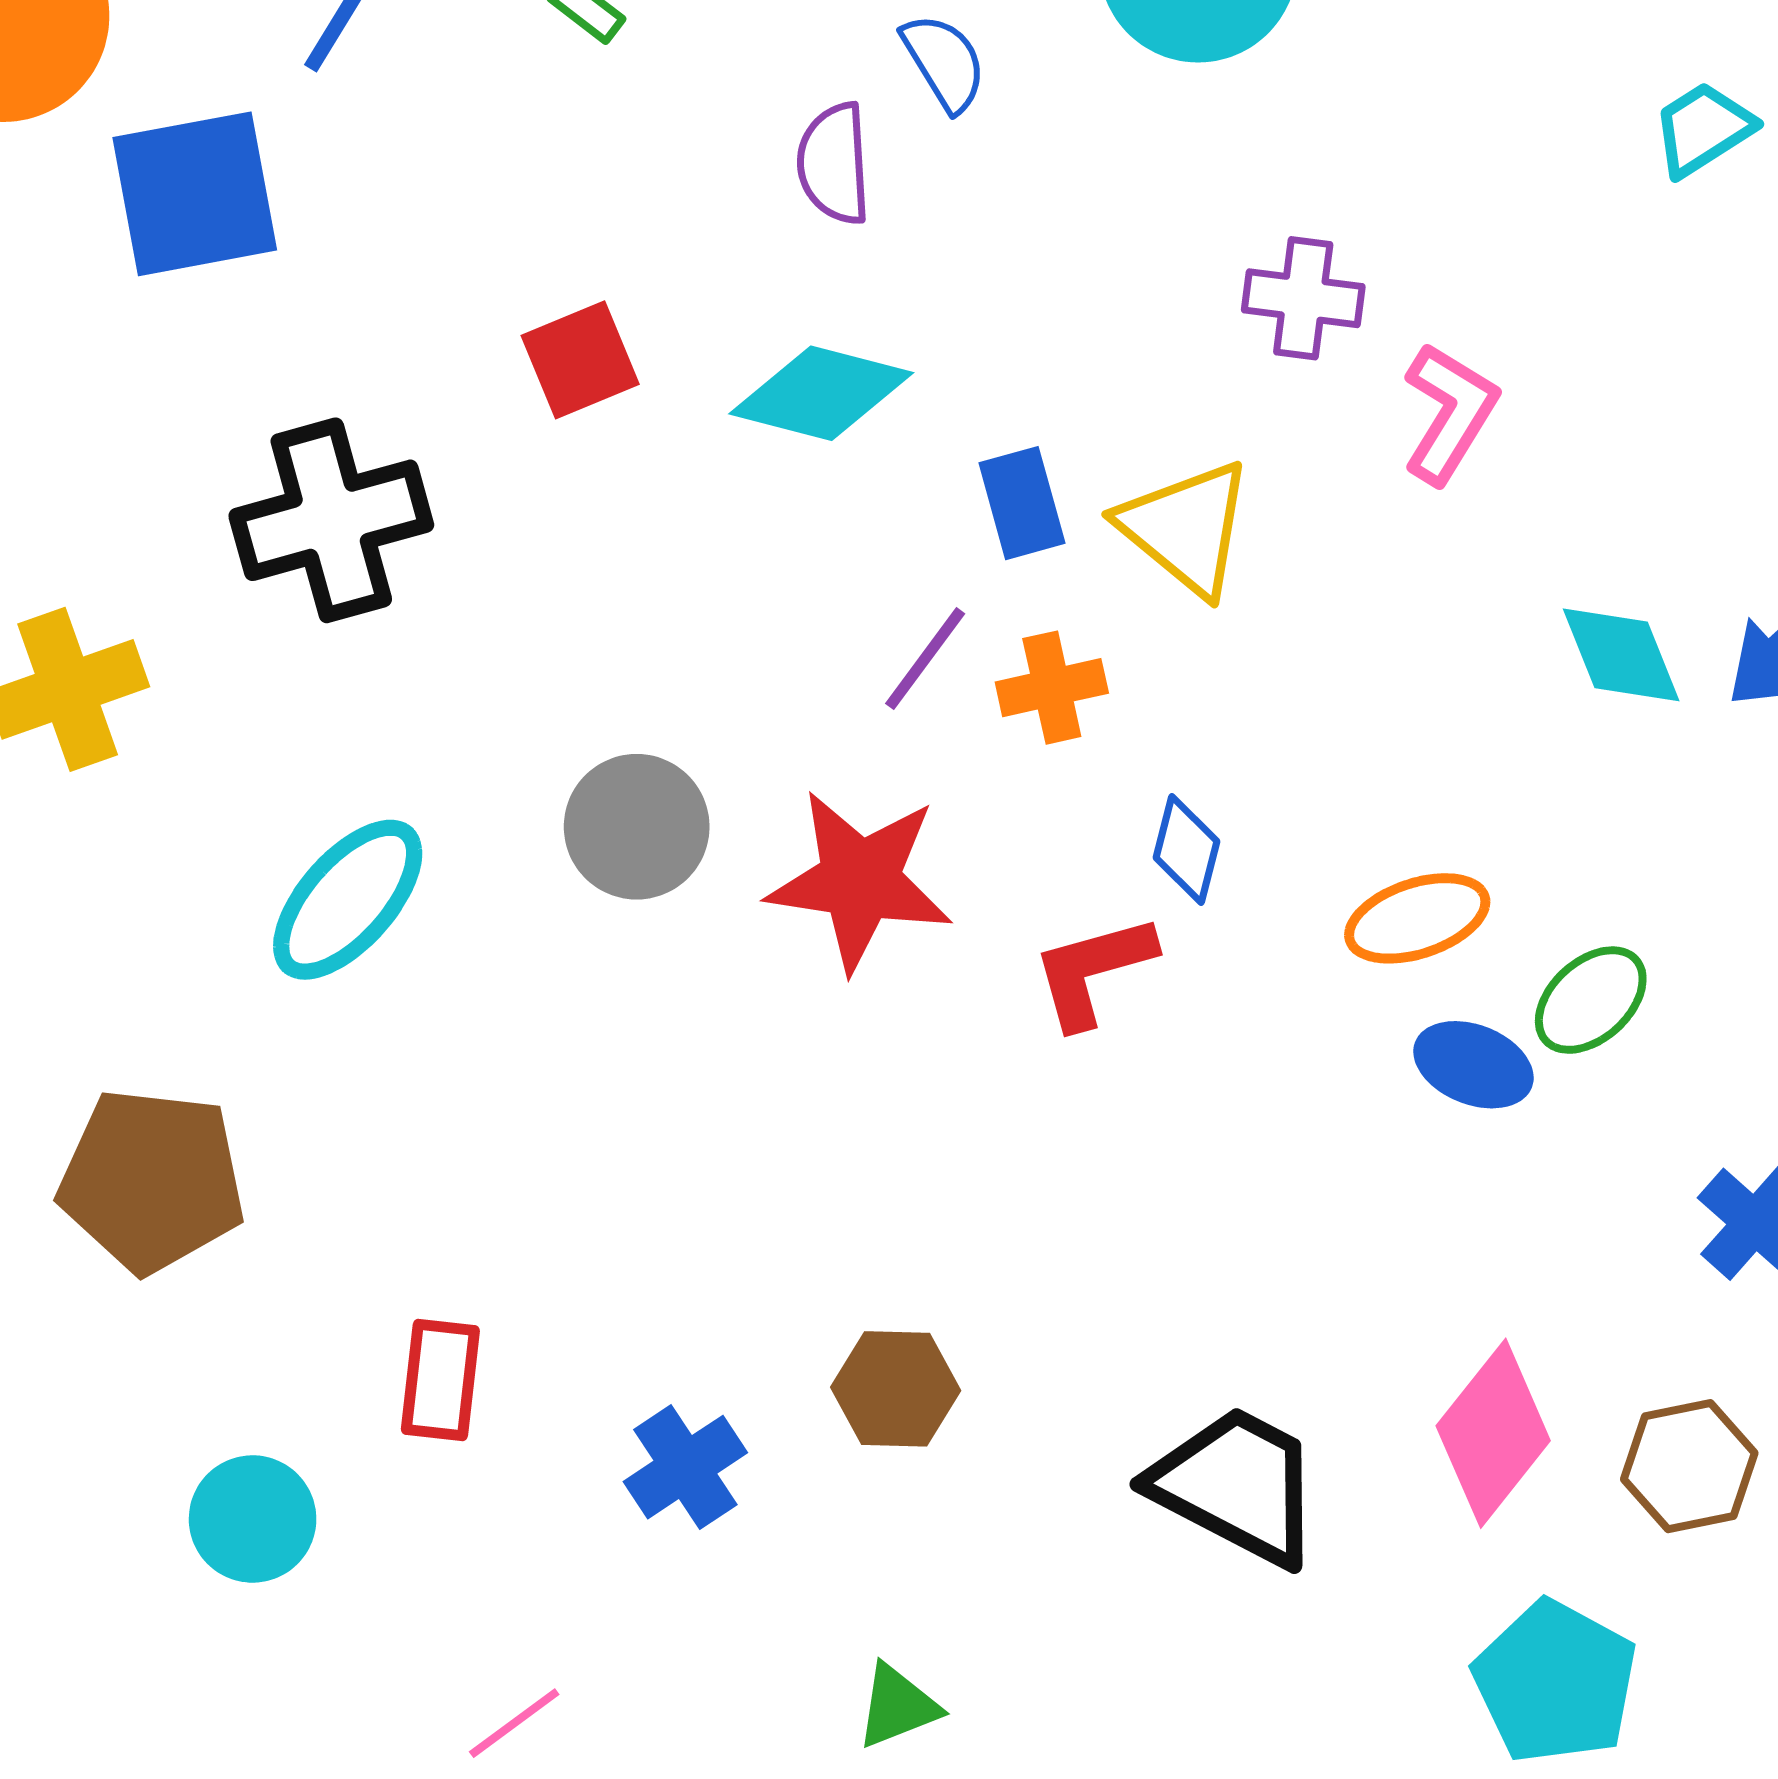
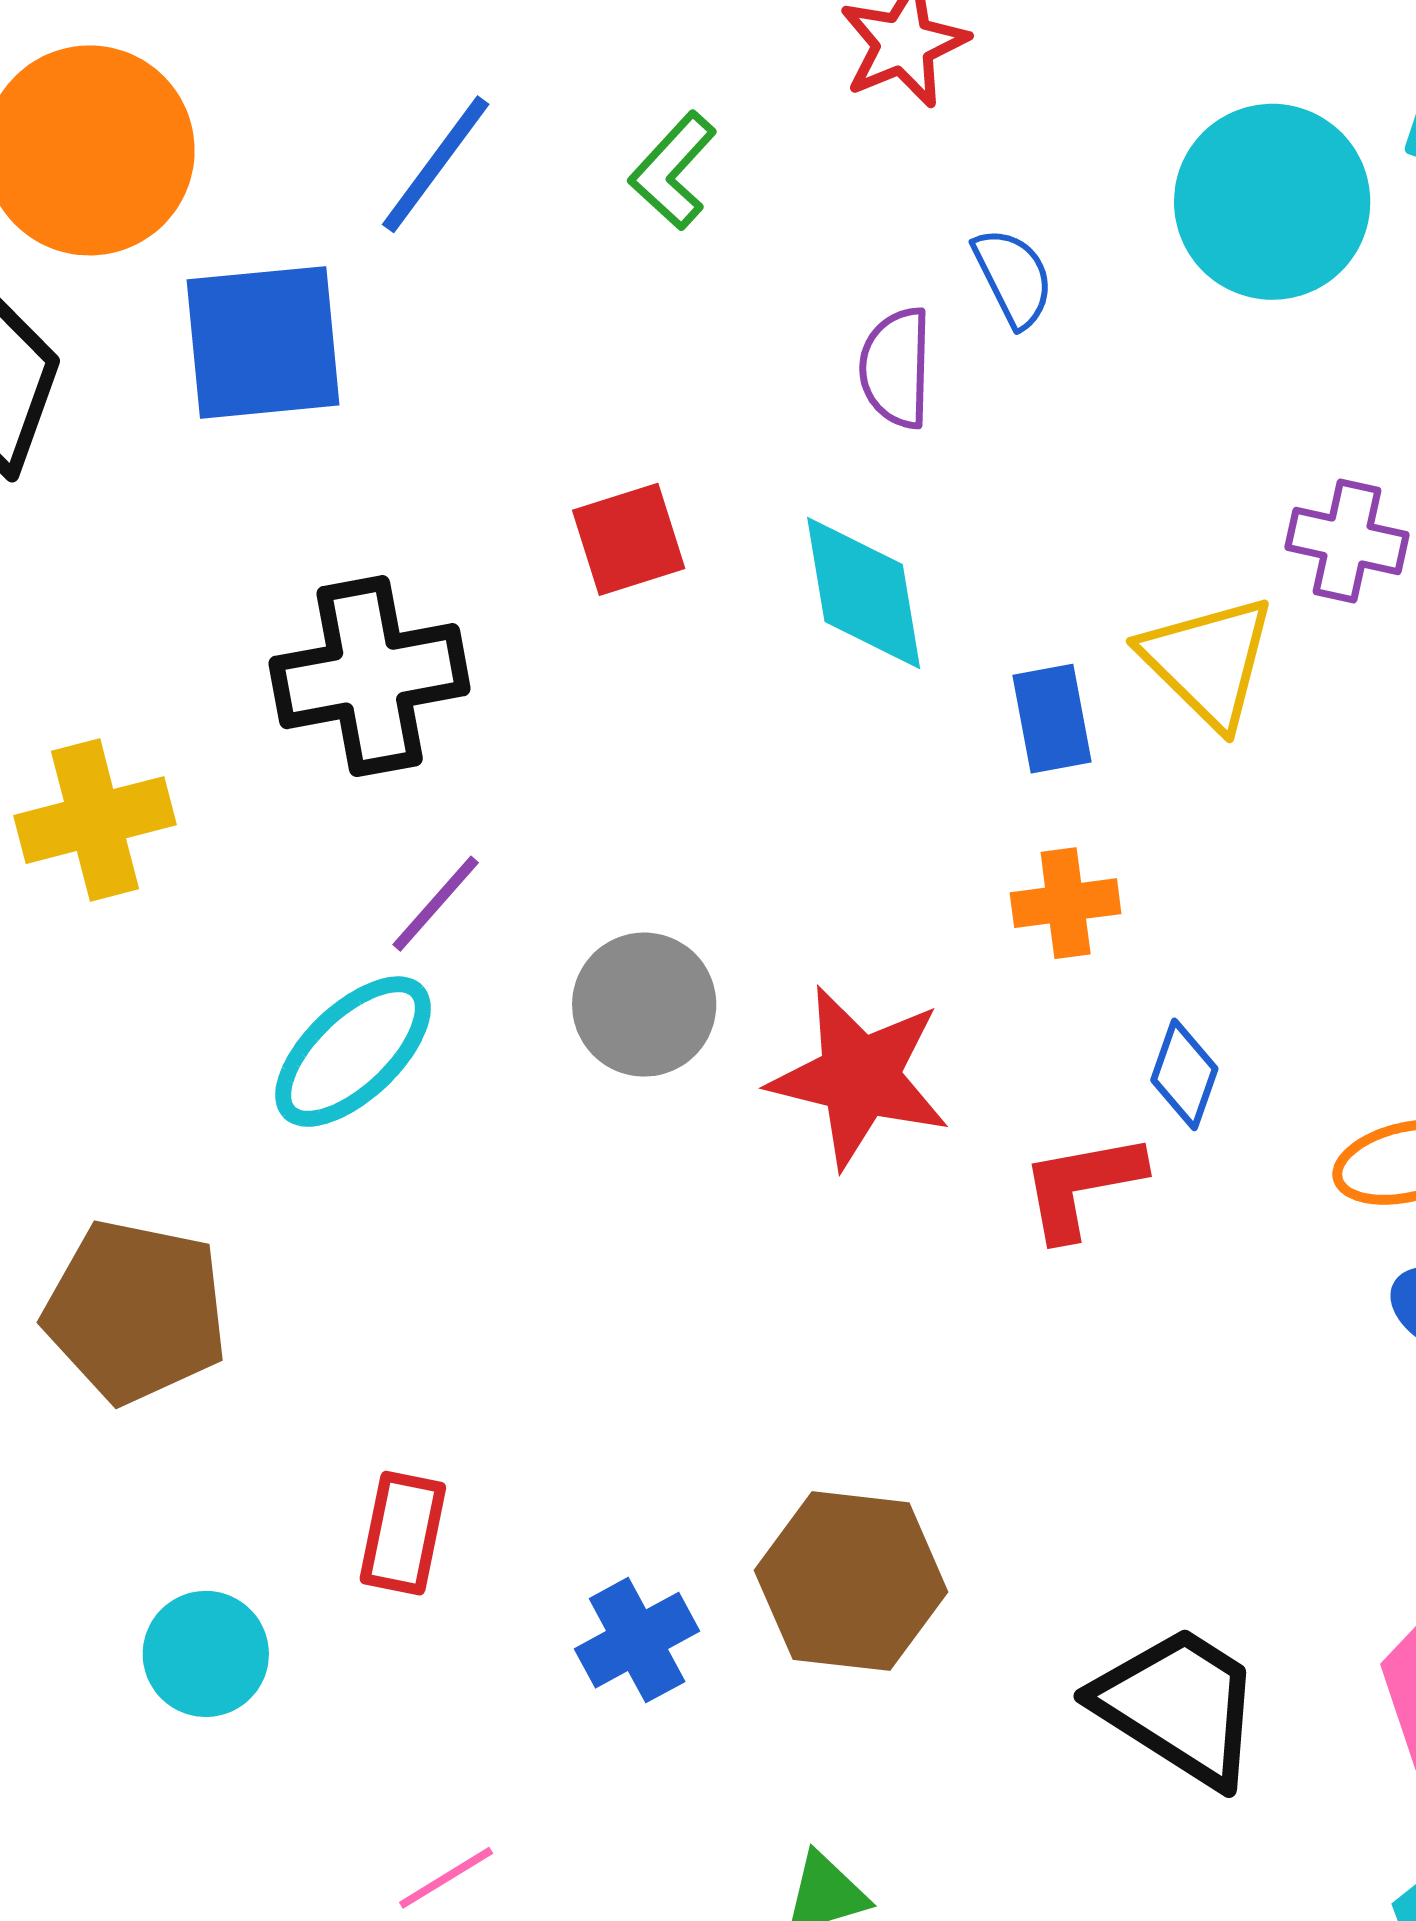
cyan diamond: (821, 393) -> (864, 593), turned 61
yellow triangle: (1186, 528) -> (1208, 661), moved
purple line: (925, 659) -> (436, 904), moved
brown hexagon: (896, 1389) -> (851, 1581), size x1.5

